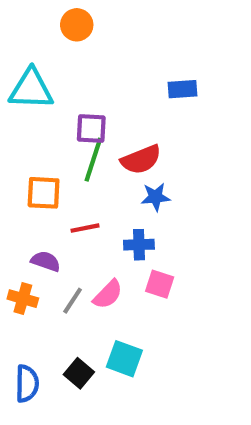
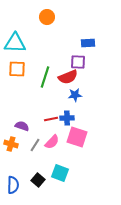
orange circle: (77, 25) -> (47, 17), moved
purple square: (91, 129) -> (78, 62), moved
orange square: (44, 193) -> (17, 69), moved
red line: (85, 228) -> (51, 119), moved
pink square: (160, 284) -> (77, 137), size x1.5

